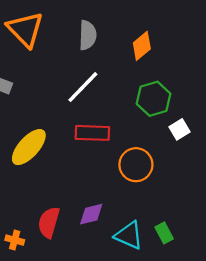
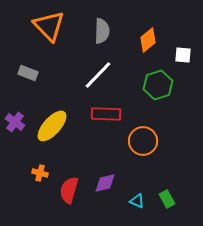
white square: (179, 129) -> (183, 55), moved, turned 36
cyan triangle: (129, 235) -> (137, 201), size x0.6
orange cross: (15, 240) -> (40, 173), moved

